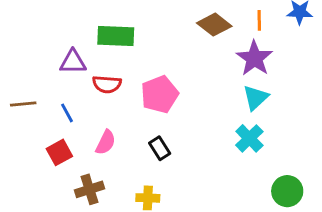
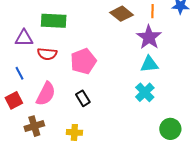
cyan triangle: (256, 98) -> (149, 64), turned 36
pink semicircle: (106, 142) -> (46, 94), size x1.4

